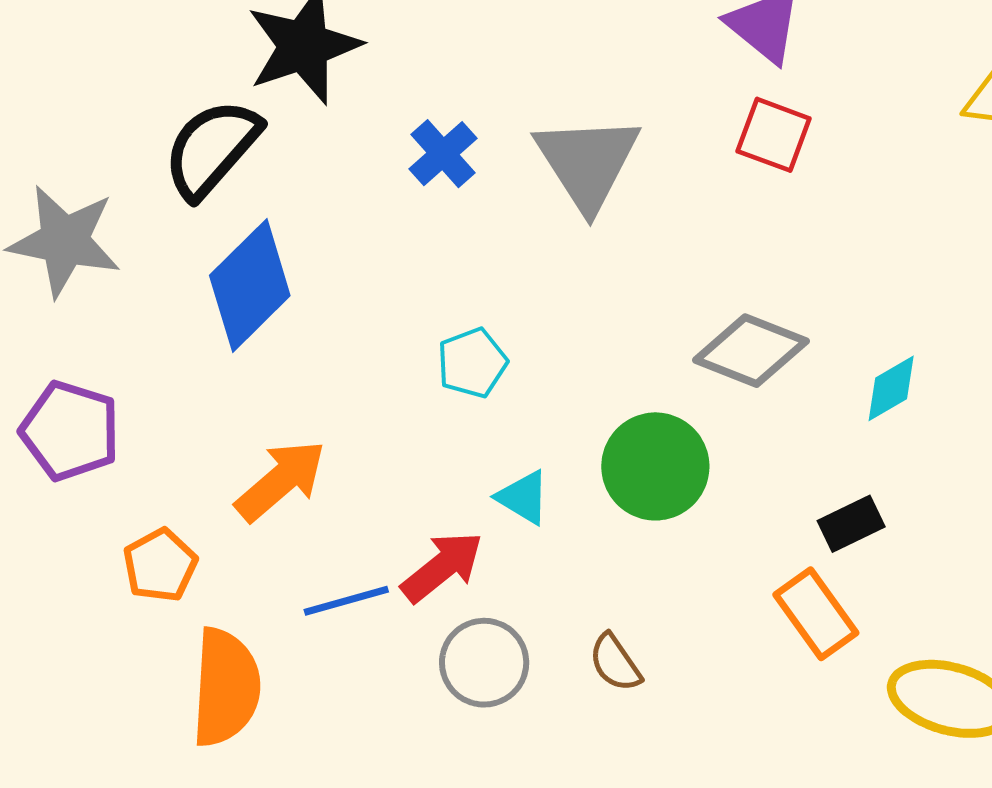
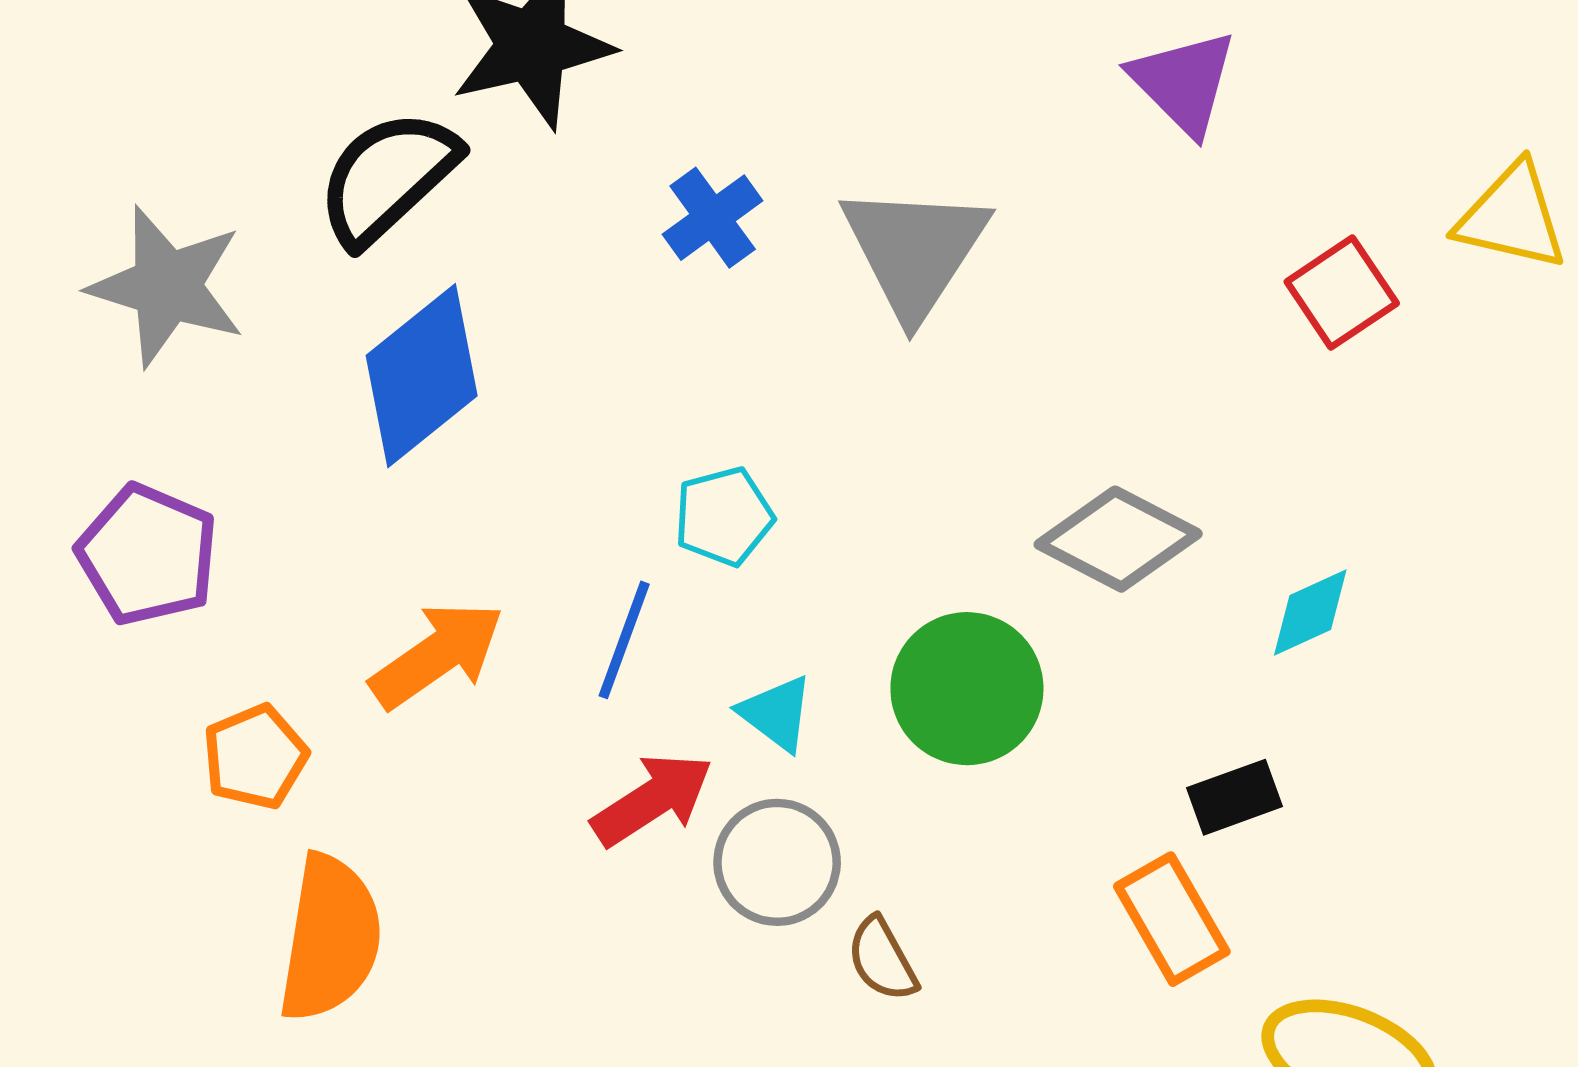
red square: (774, 135) -> (1342, 292), moved, turned 30
blue line: (346, 601) -> (624, 640), moved, turned -60
gray circle: (484, 663) -> (777, 862), moved

